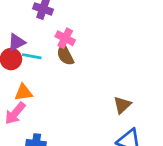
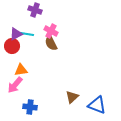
cyan line: (32, 56) -> (27, 34), moved
brown triangle: (122, 105) -> (72, 97), moved

